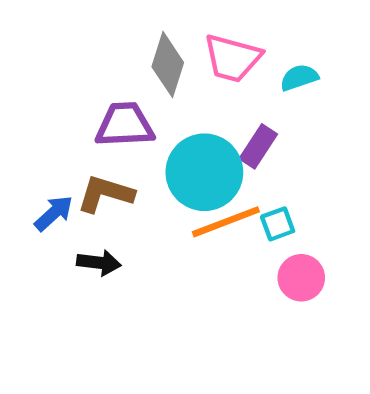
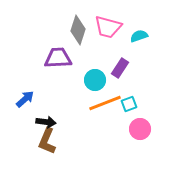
cyan circle: (204, 172) -> (95, 80), size x0.6
brown L-shape: (105, 194) -> (47, 141), moved, turned -84

